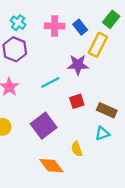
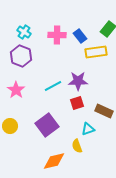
yellow rectangle: (98, 45) -> (96, 52), turned 55
purple star: (78, 65) -> (78, 81), moved
cyan triangle: (102, 133) -> (88, 129), moved
orange diamond: (51, 166) -> (54, 161), turned -65

